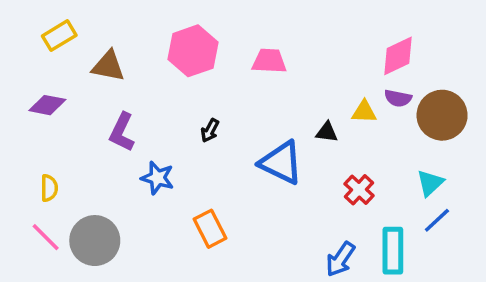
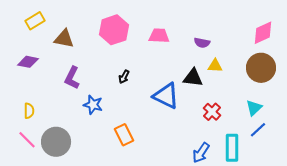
pink diamond: (398, 56) -> (263, 33), moved
purple semicircle: (398, 98) -> (202, 43), moved
black triangle: (327, 132) -> (193, 78), size x1.5

